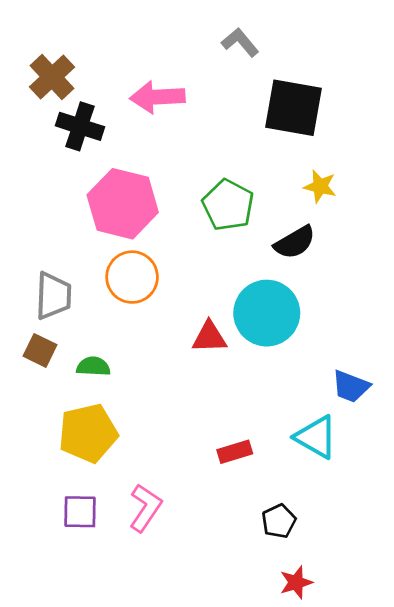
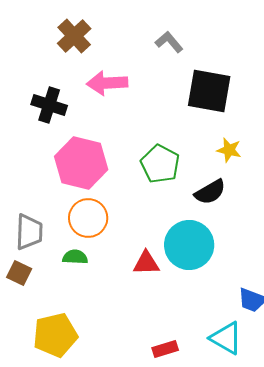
brown cross: (52, 77) -> (74, 36), moved
green semicircle: (93, 366) -> (75, 257), moved

